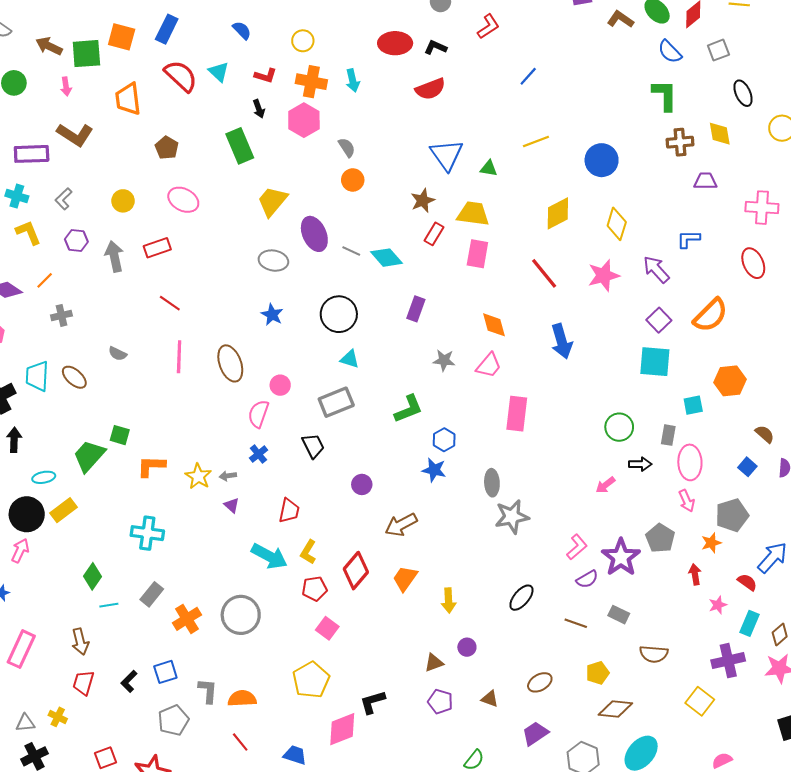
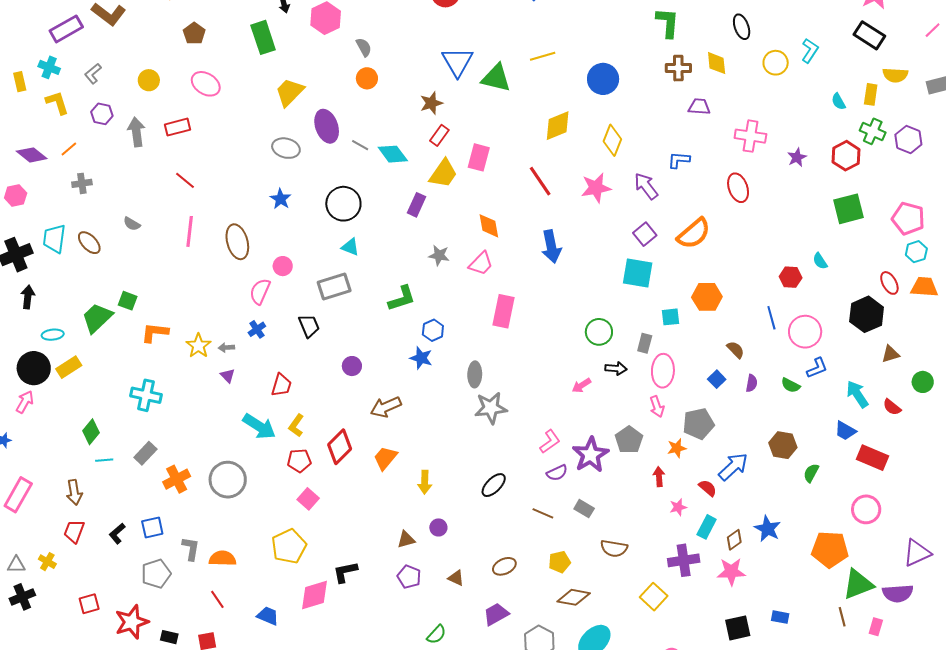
purple rectangle: (32, 154) -> (66, 29), turned -32
green triangle: (489, 168) -> (496, 78), size x1.8
yellow trapezoid: (473, 214) -> (443, 173), moved, turned 112

